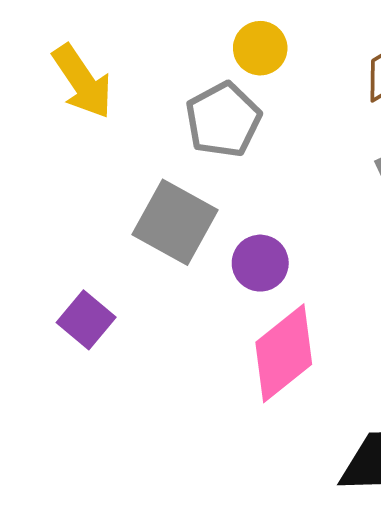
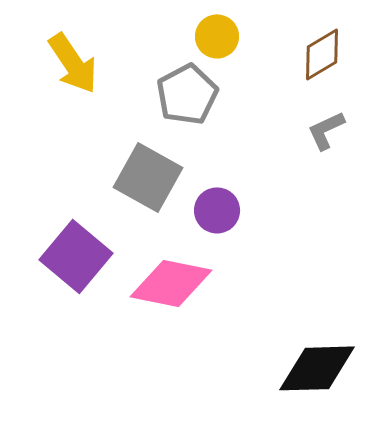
purple square: (86, 320) -> (76, 256), size x1.5
pink diamond: (284, 353) -> (171, 283), moved, turned 50

